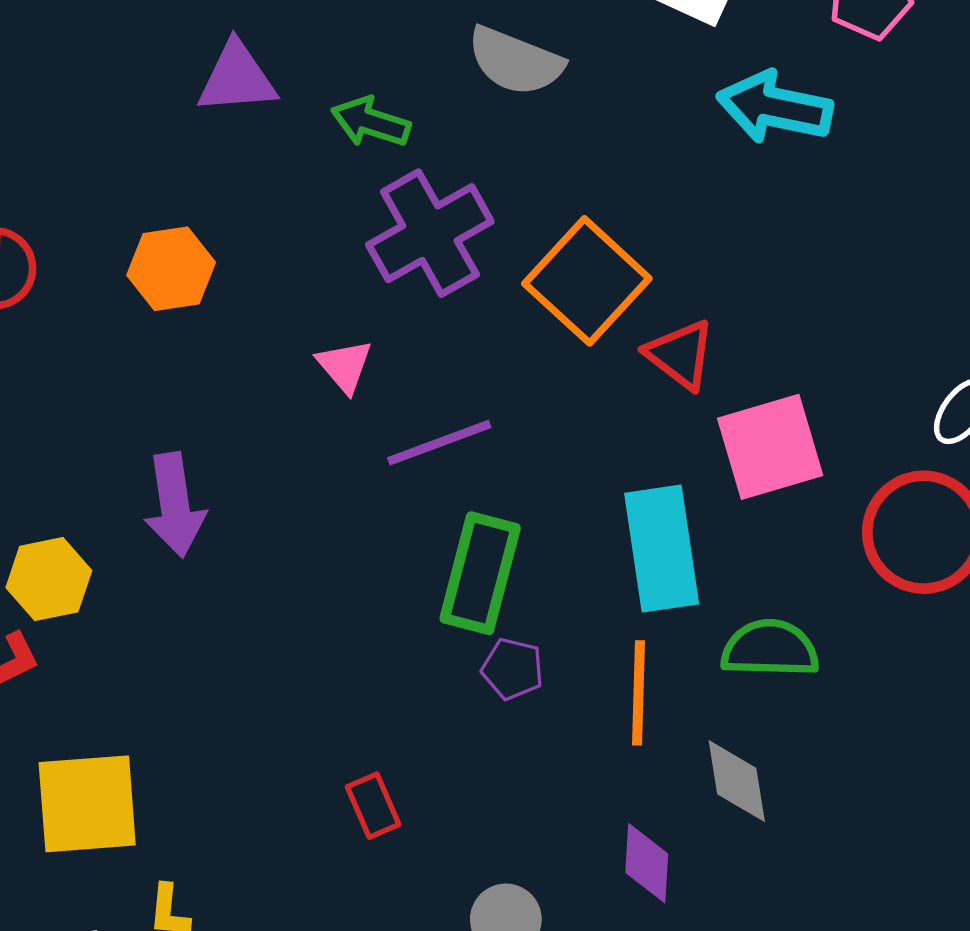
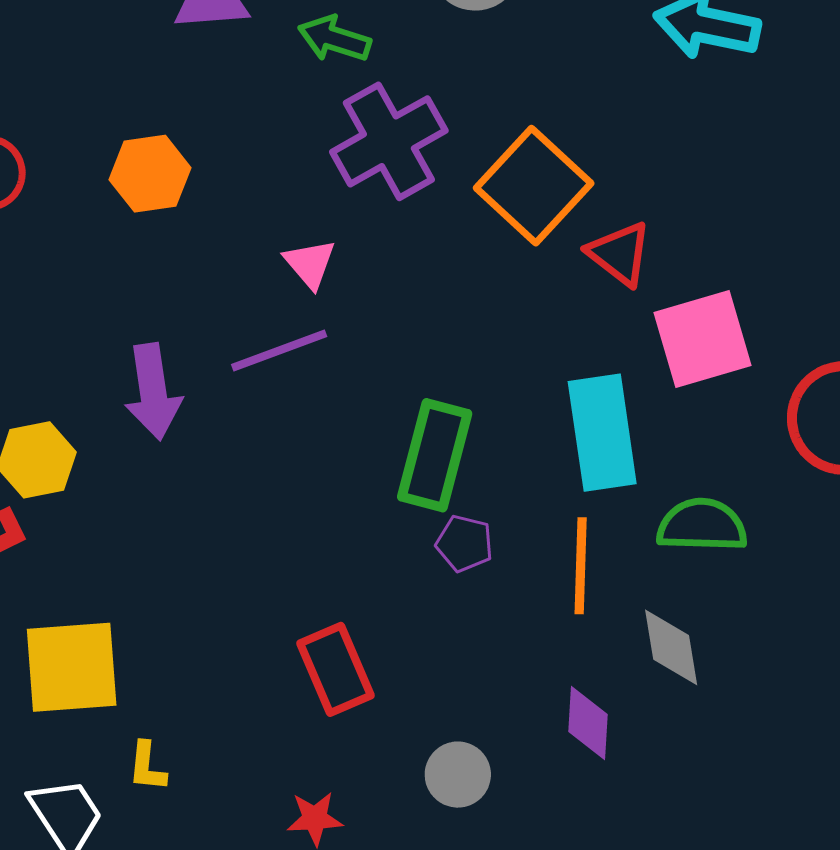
purple line: (439, 443) -> (279, 351), moved
red rectangle: (373, 806) -> (336, 669), size x1.5

